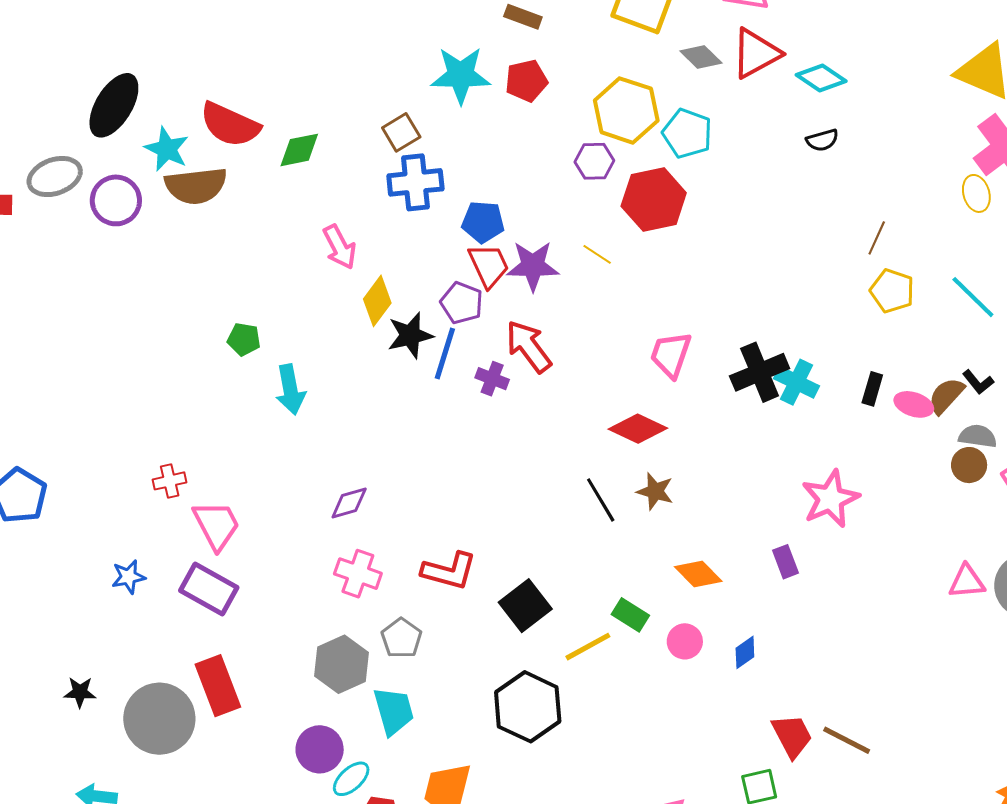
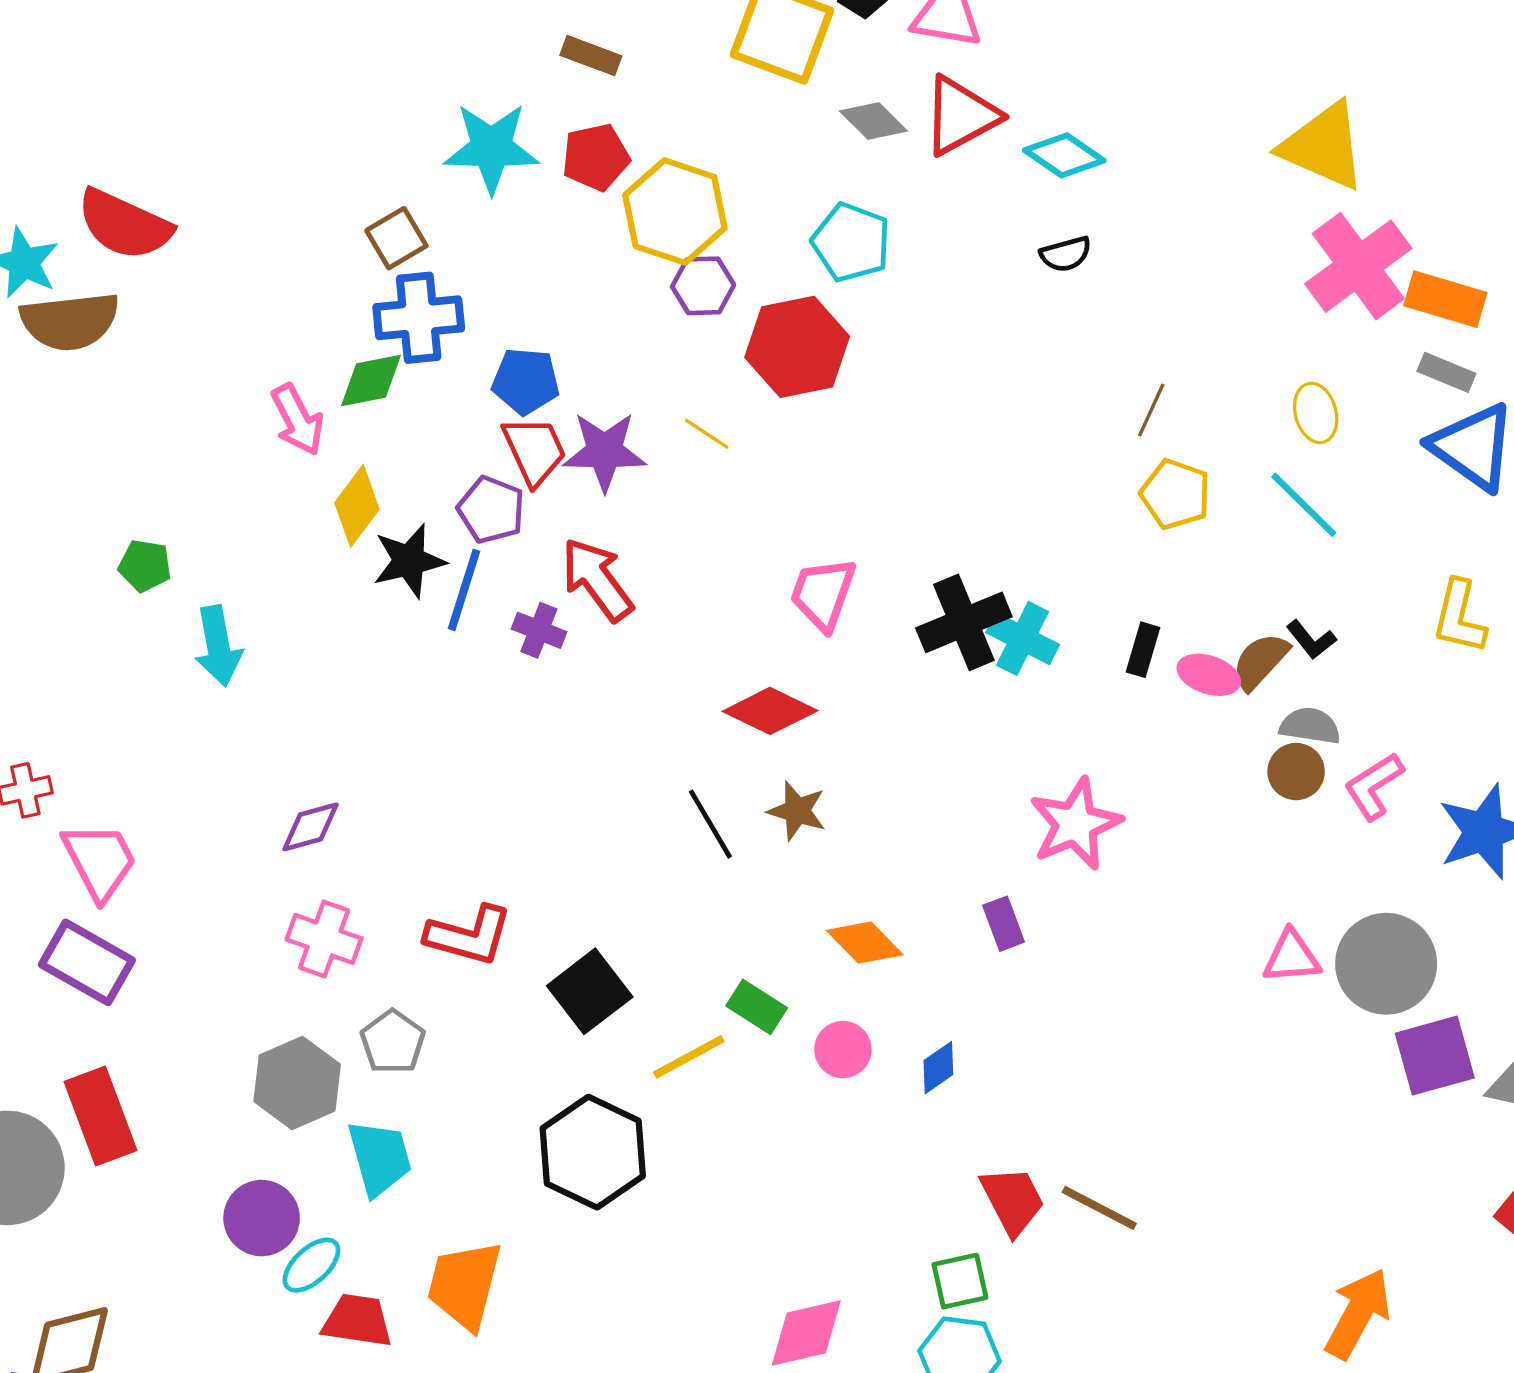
yellow hexagon: (626, 110) -> (675, 212), moved
green diamond: (299, 150) -> (371, 380), moved
yellow ellipse: (976, 193) -> (1316, 413), moved

